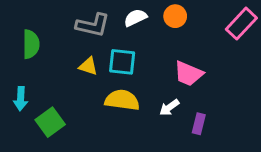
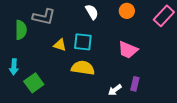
orange circle: (175, 16) -> (127, 11), moved
white semicircle: (135, 18) -> (92, 12), turned 84
gray L-shape: (93, 25) -> (44, 17), moved
white arrow: (169, 107) -> (115, 90), moved

